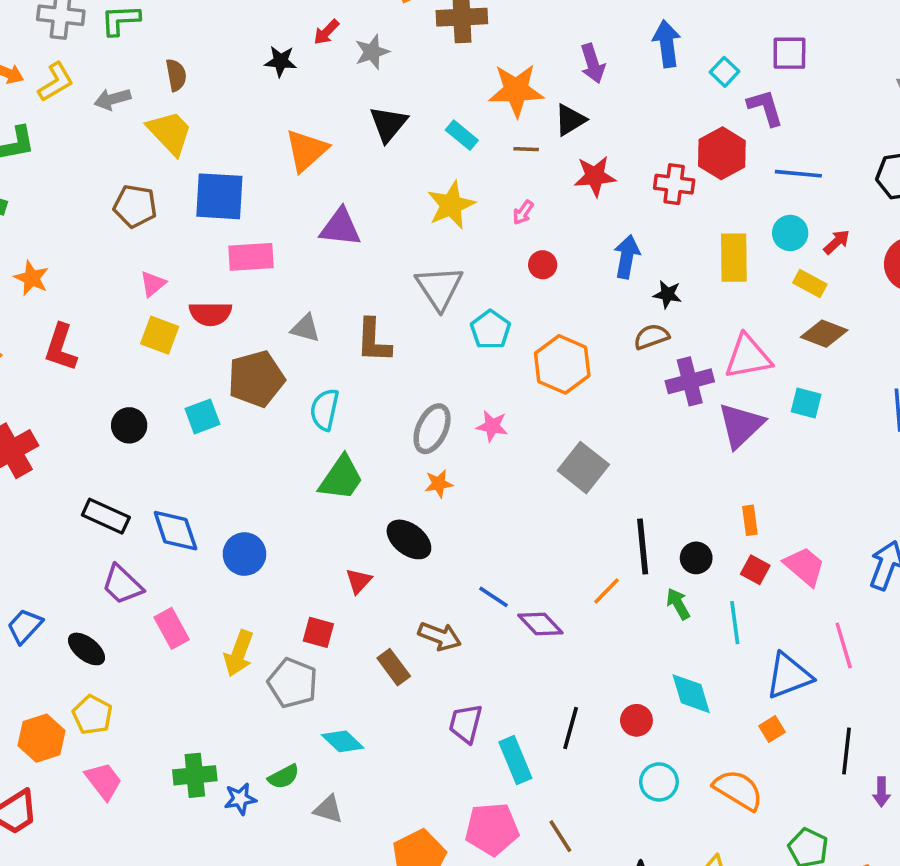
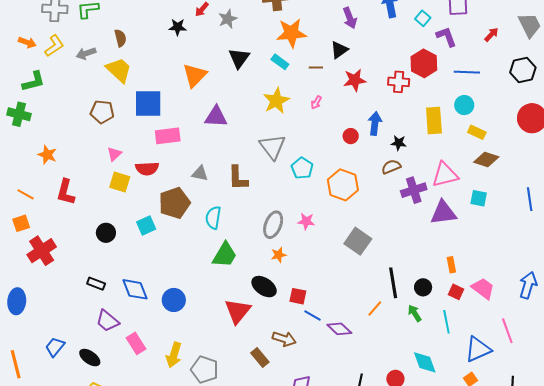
orange star: (516, 90) -> (291, 33), moved
red arrow: (837, 242) -> (491, 34), moved
red circle: (543, 265) -> (351, 136), moved
purple triangle: (741, 425) -> (443, 213), turned 40
black rectangle: (106, 516) -> (96, 284), size x0.7
red triangle: (359, 581) -> (238, 311), size x1.8
red square: (318, 632) -> (298, 296), moved

